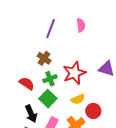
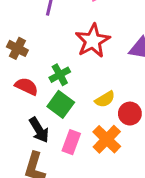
brown cross: (44, 58) -> (17, 48), moved
red star: (74, 73) -> (93, 41), moved

